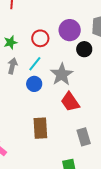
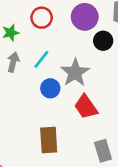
red circle: (40, 38) -> (42, 18), moved
blue circle: (34, 84) -> (50, 88), moved

